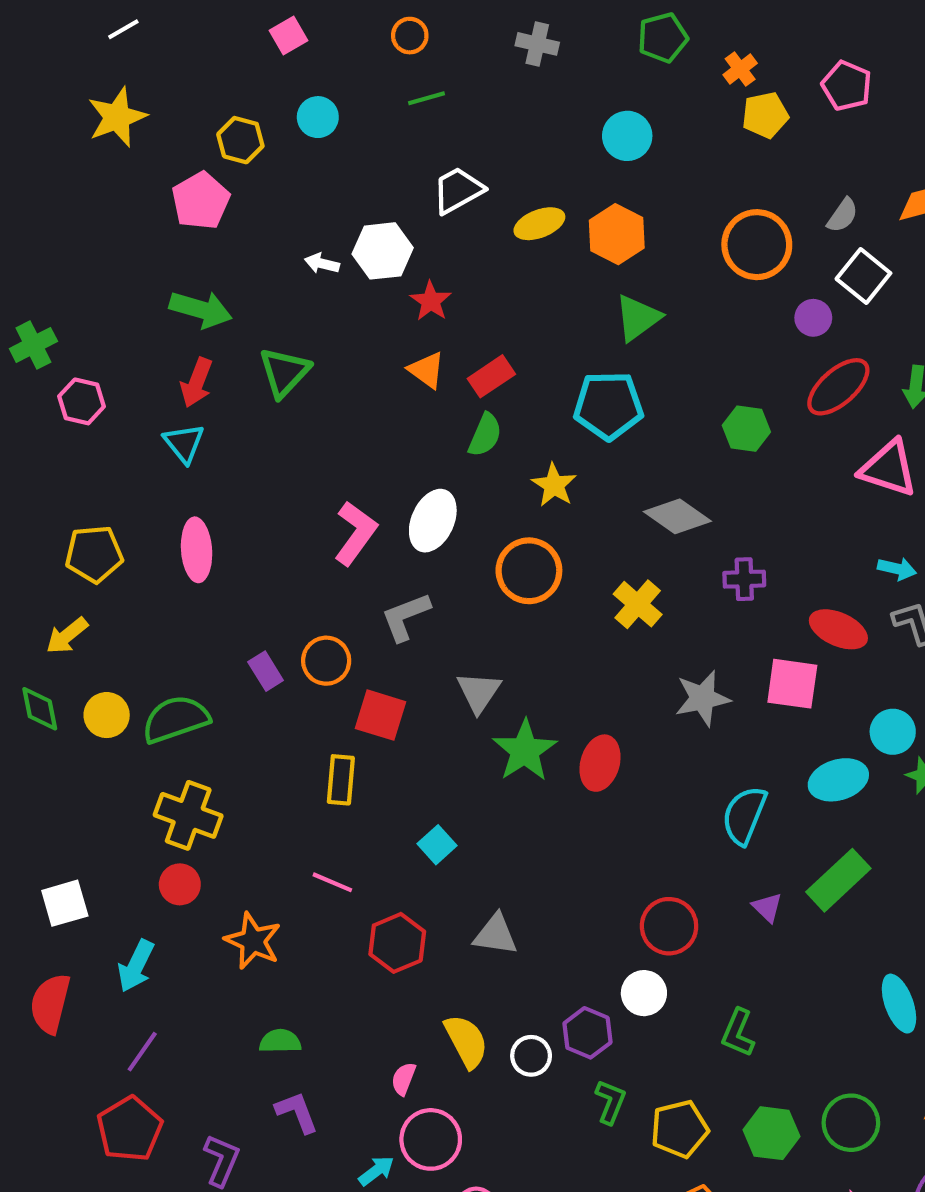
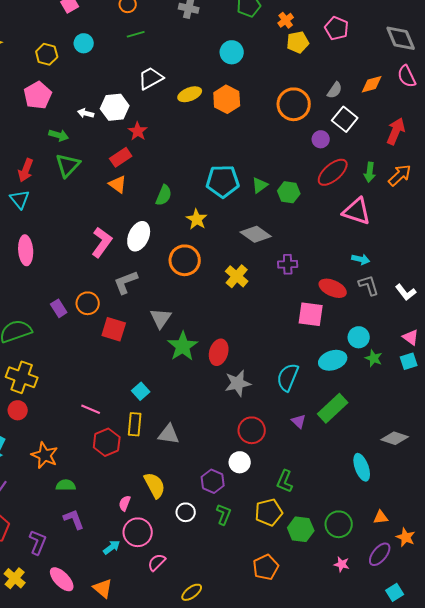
pink pentagon: (201, 201) -> (38, 95), moved
green arrow: (201, 309) -> (59, 135), moved, size x0.7
green triangle: (638, 318) -> (260, 185), moved, size x0.7
orange triangle: (426, 370) -> (118, 184), moved
red rectangle: (491, 376) -> (121, 157), moved
gray star: (702, 698) -> (238, 383), moved
yellow rectangle: (341, 780) -> (135, 424), moved
orange star: (253, 941) -> (45, 455), moved
red hexagon: (397, 943) -> (107, 442), moved
white circle: (531, 1056) -> (186, 512), moved
yellow pentagon: (679, 1129) -> (269, 512), moved

